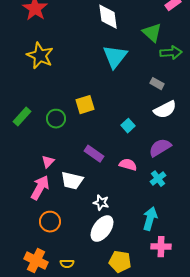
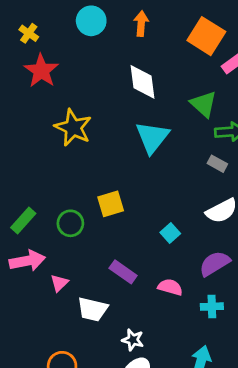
yellow star: (40, 56) -> (73, 128), moved
gray rectangle: (157, 84) -> (217, 164), moved
cyan cross: (158, 179) -> (212, 307), turned 35
pink arrow: (40, 188) -> (27, 261), moved, turned 50

